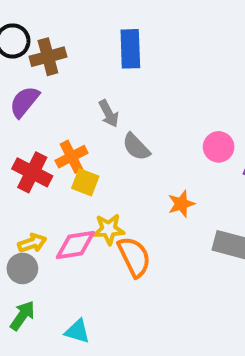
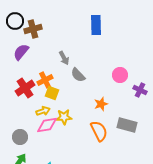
blue rectangle: (130, 49) -> (96, 25), moved
red cross: (32, 172) -> (25, 88), turned 30
yellow arrow: (32, 243) -> (43, 111), moved
orange semicircle: (134, 257) -> (99, 131), moved

